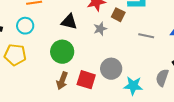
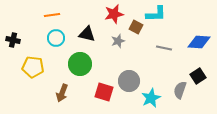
cyan circle: (25, 26) -> (56, 38), moved
brown arrow: (62, 81) -> (62, 93), moved
cyan star: (133, 86) -> (151, 98), turned -30

